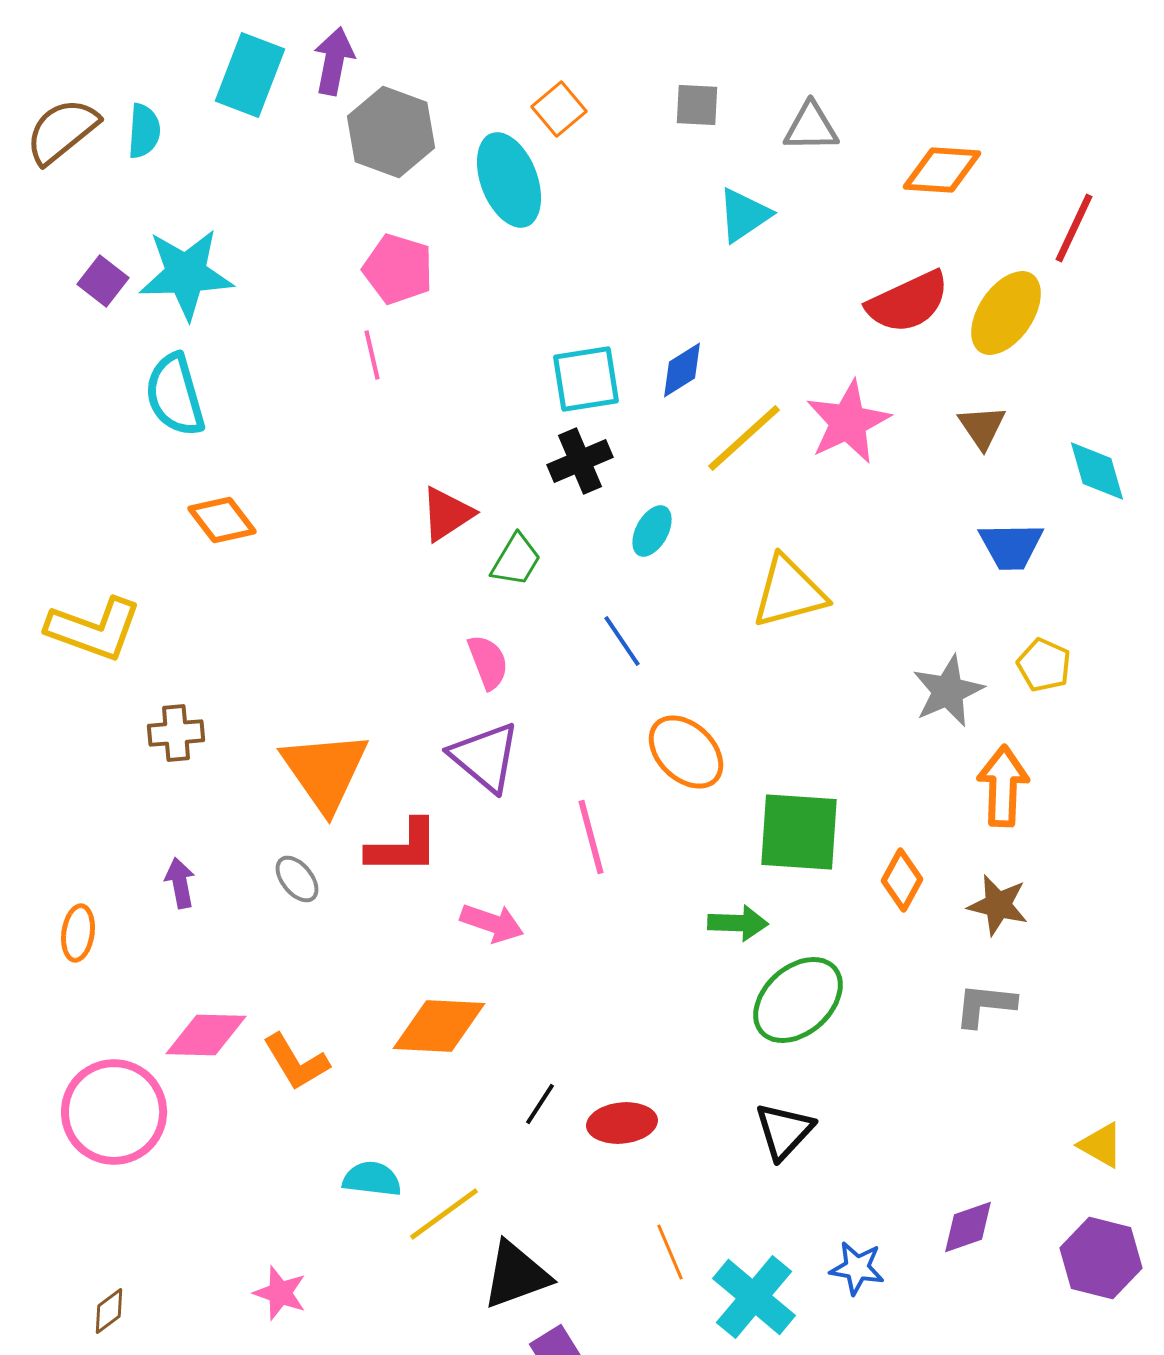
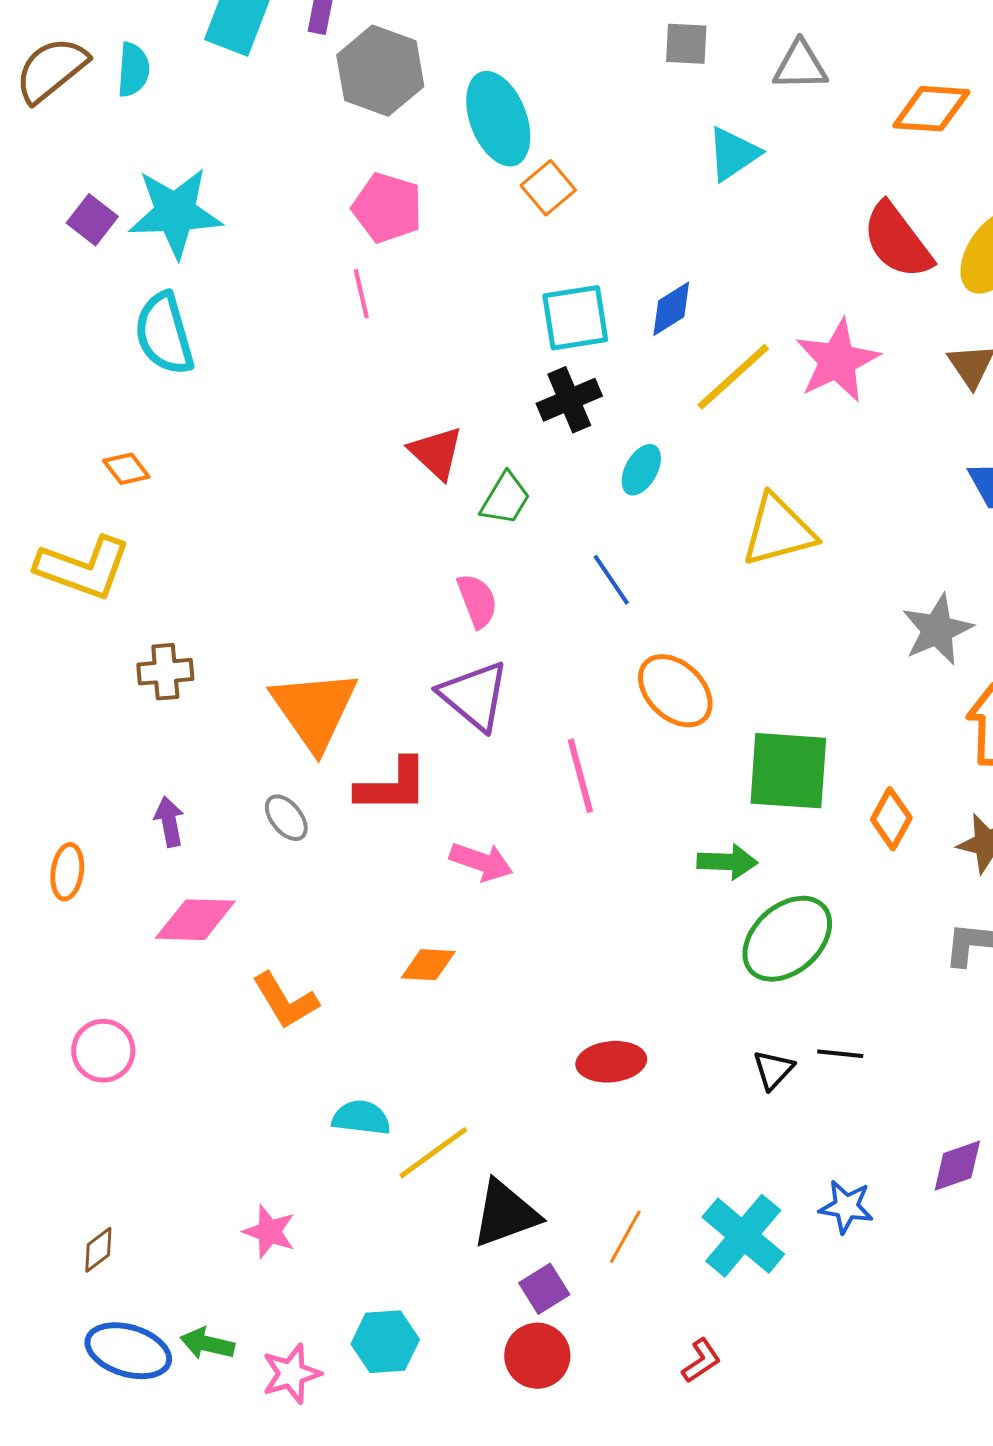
orange square: (559, 109) -> (548, 188), moved
red semicircle: (908, 302) -> (897, 241), turned 78
red triangle: (447, 514) -> (436, 453), turned -44
orange diamond: (222, 520) -> (126, 469), moved, size x0.7
orange diamond: (439, 1026) -> (428, 965), size x0.6
pink diamond: (206, 1035) -> (195, 920), moved
black line: (540, 1104) -> (840, 1054), moved, turned 63
pink circle: (114, 1112) -> (103, 1051), size x0.6
black triangle: (784, 1131) -> (773, 1070), size x0.7
orange line: (670, 1252) -> (625, 1237), moved, turned 52

